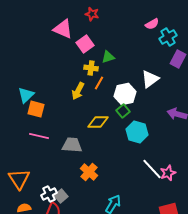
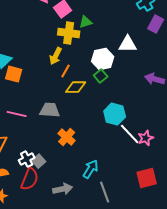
yellow cross: (91, 68) -> (69, 33), size x1.5
white triangle: (150, 79) -> (128, 44), turned 36
orange line: (99, 83) -> (66, 71), moved
cyan hexagon: (137, 132) -> (115, 114), moved
pink line: (39, 136) -> (17, 114), moved

